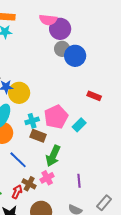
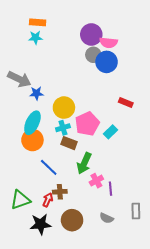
pink semicircle: (48, 20) -> (109, 43), moved
yellow circle: (19, 93) -> (64, 108), moved
pink cross: (47, 178) -> (96, 181), moved
brown cross: (29, 184) -> (60, 192), turned -32
gray rectangle: (104, 203) -> (136, 211), turned -42

